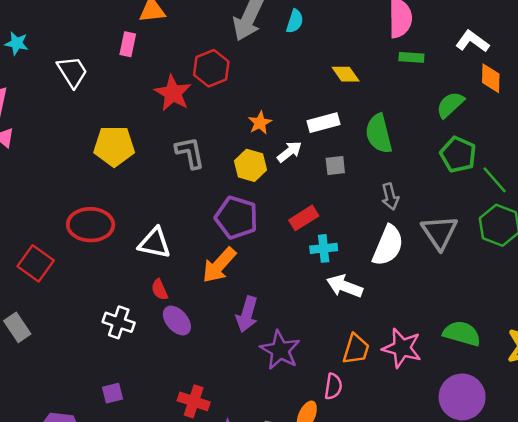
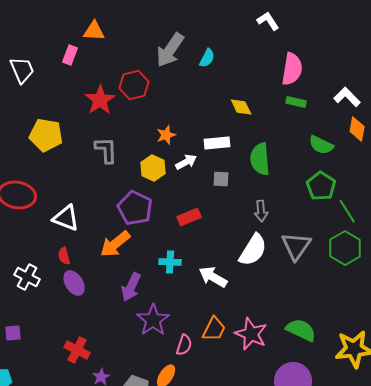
green semicircle: (450, 105) -> (321, 145), turned -120
cyan cross: (324, 248) -> (170, 262), moved
pink semicircle: (333, 386) -> (184, 345), moved

